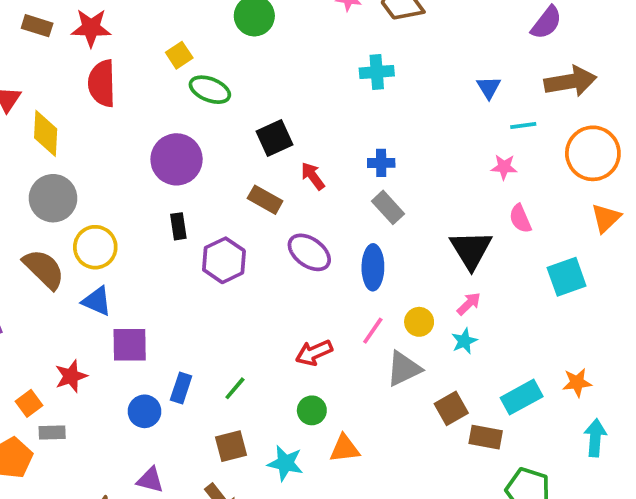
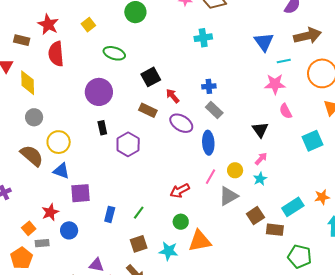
brown rectangle: (37, 26) -> (22, 40), moved
red star: (91, 28) -> (48, 24), turned 30
yellow square: (179, 55) -> (88, 25), moved
blue triangle: (489, 87) -> (264, 42), size x1.5
pink star: (504, 167) -> (275, 84), size x1.5
gray circle: (53, 198) -> (34, 117), size x0.7
black triangle: (471, 250) -> (260, 130), size x0.7
purple ellipse: (309, 252) -> (181, 123), moved
blue circle: (144, 411) -> (69, 230), moved
orange triangle: (345, 449) -> (200, 241), size x1.4

